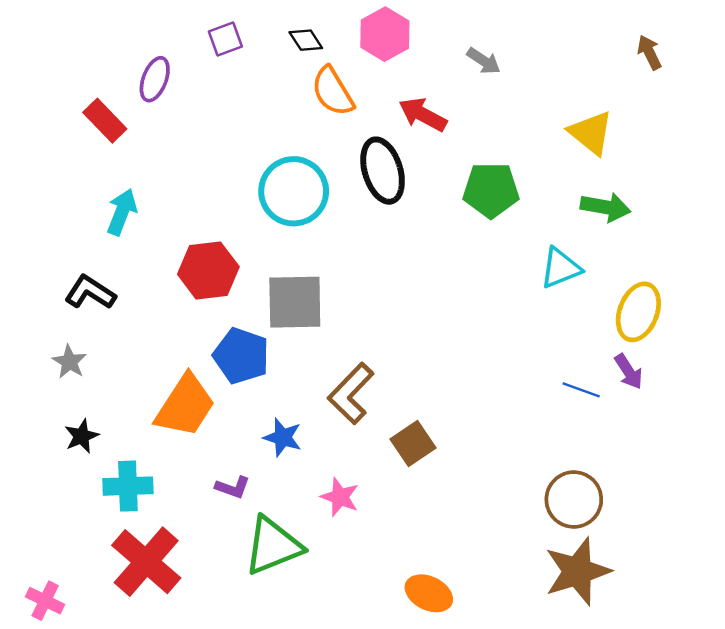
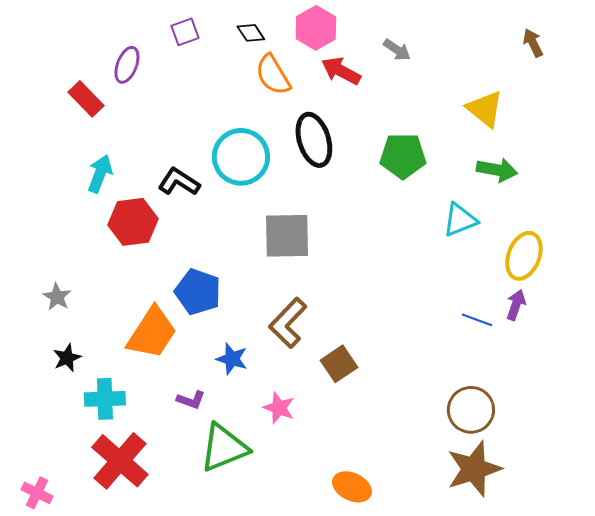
red arrow: (423, 115) -> (341, 71), moved
red hexagon: (208, 270) -> (133, 222), moved
black L-shape: (90, 292) -> (179, 182), moved
gray square: (295, 302) -> (287, 236), moved
purple arrow: (629, 372) -> (516, 305), turned -128

